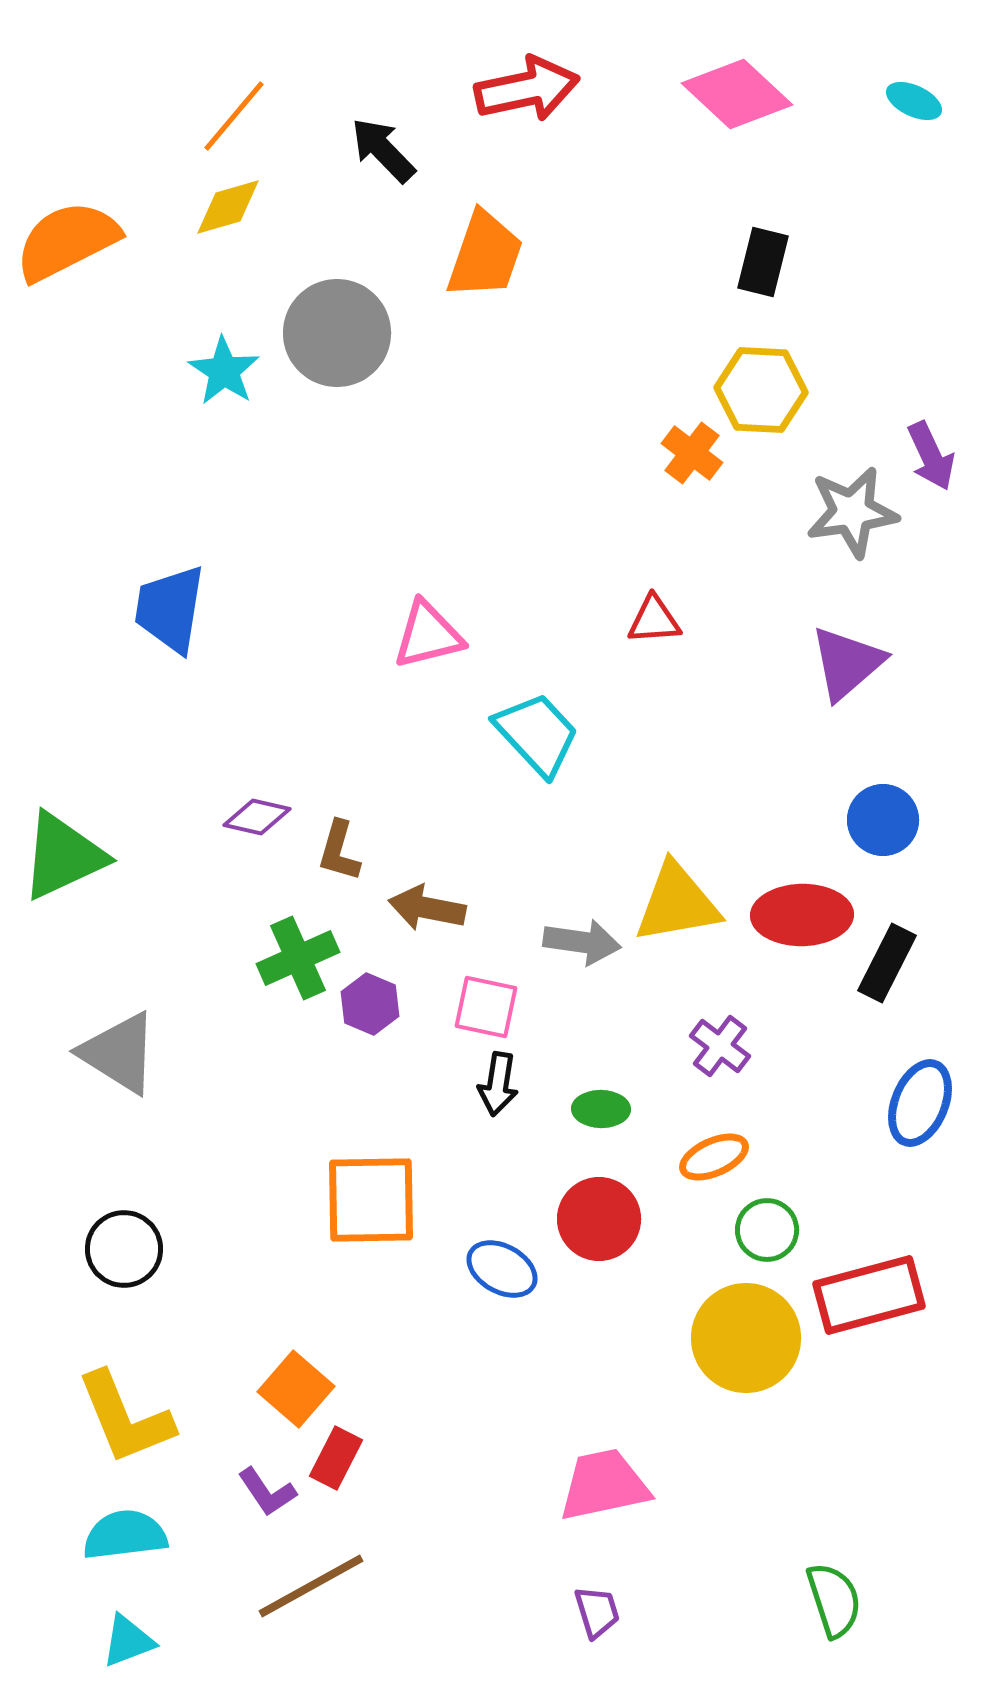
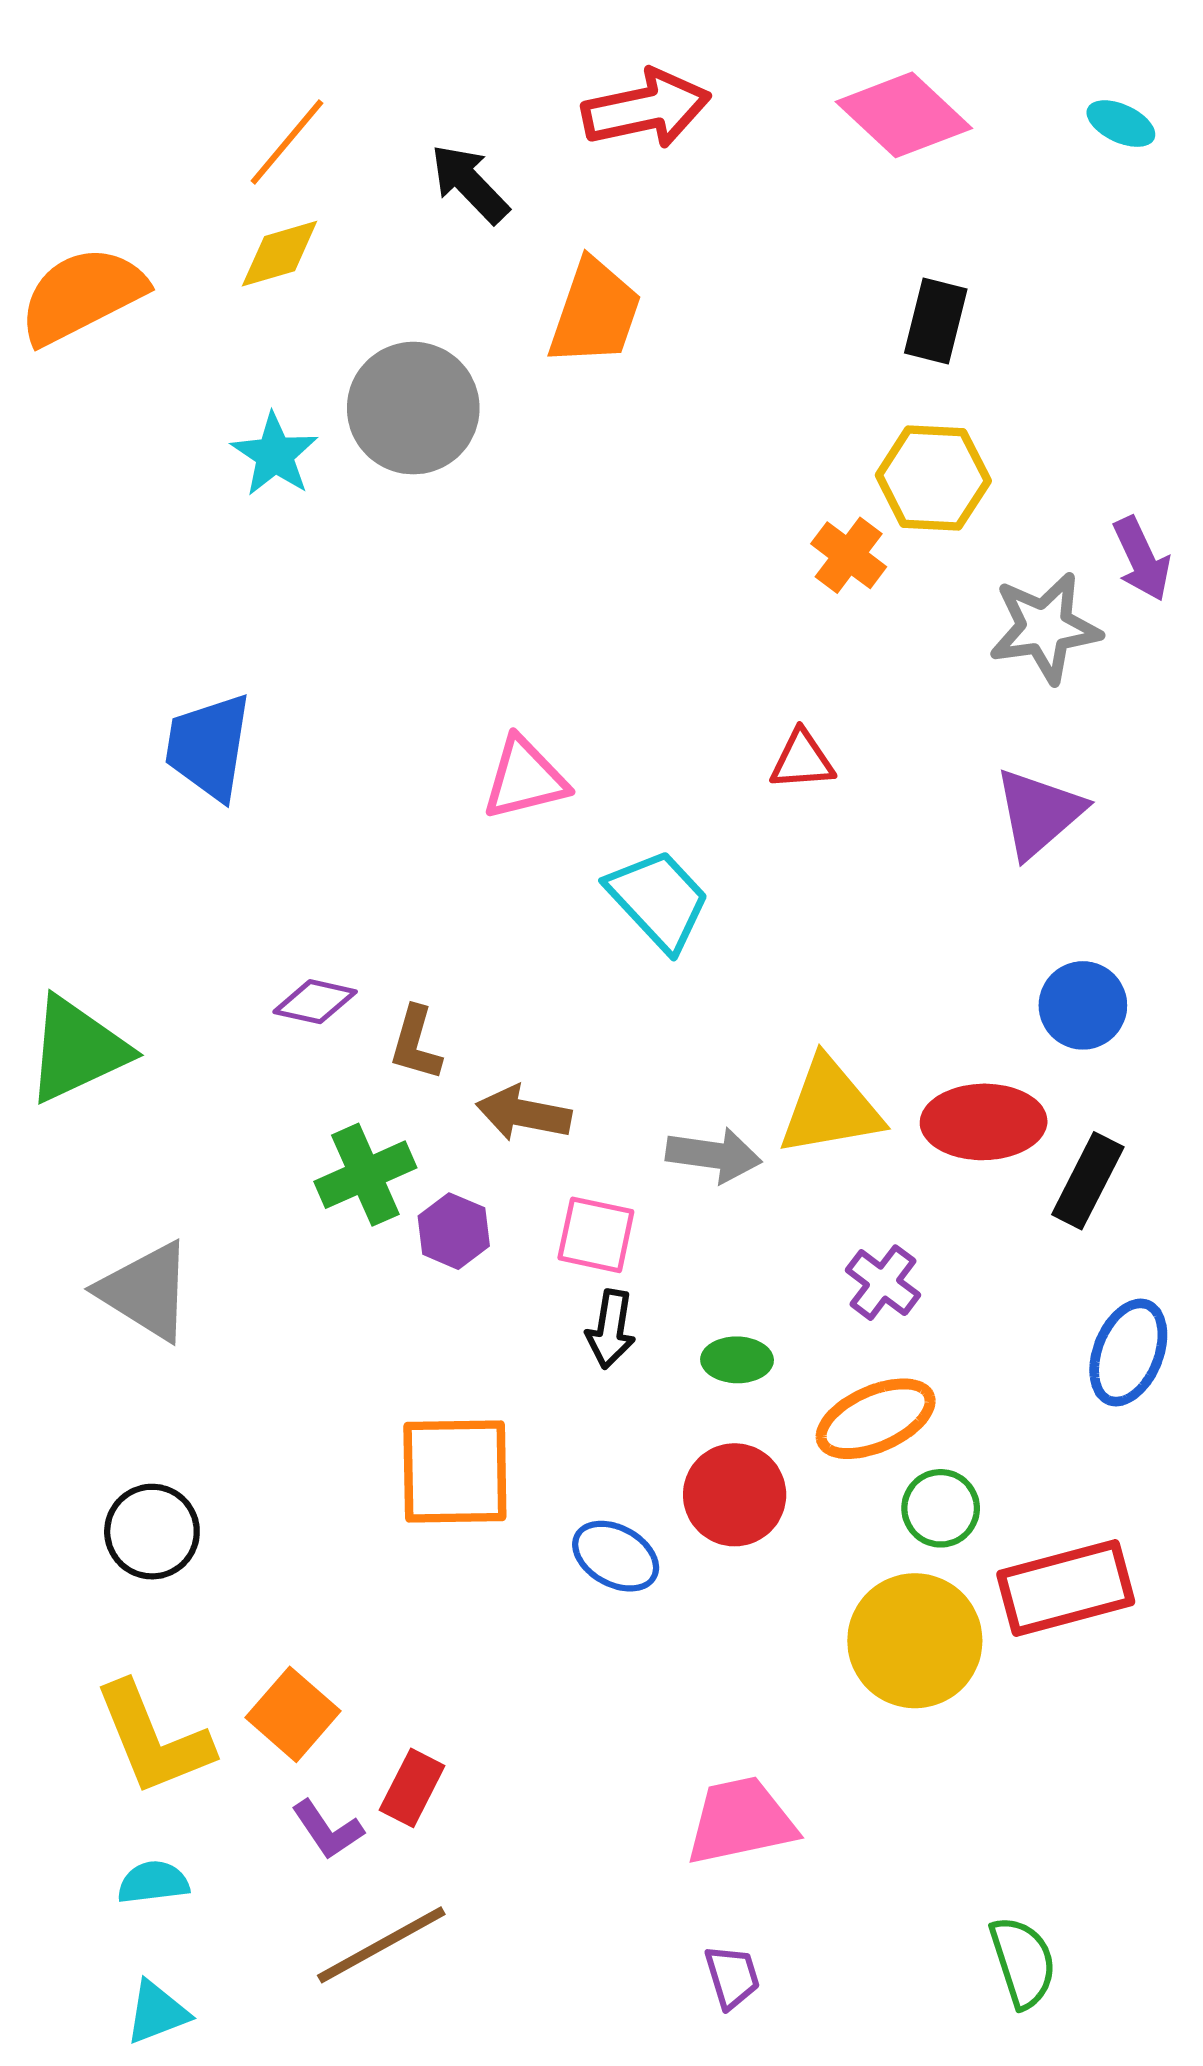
orange ellipse: (714, 1157) -> (876, 1419), size x1.4
orange square: (296, 1389) -> (293, 1714), moved
cyan semicircle: (125, 1535) -> (153, 1882), size x0.7

